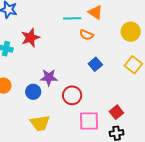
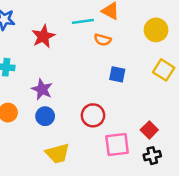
red star: (30, 38) -> (43, 36), moved
blue square: (95, 64) -> (117, 74), turned -32
purple star: (49, 77) -> (42, 89), moved, turned 30

